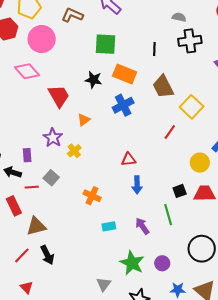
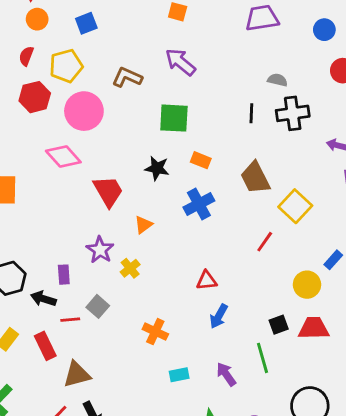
black line: (154, 49) -> (251, 113), moved
orange rectangle: (125, 74) -> (201, 160), size x0.6
blue arrow: (137, 185) -> (219, 316), turned 30

